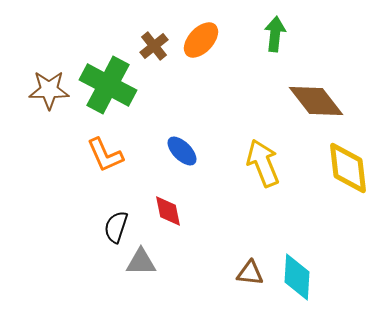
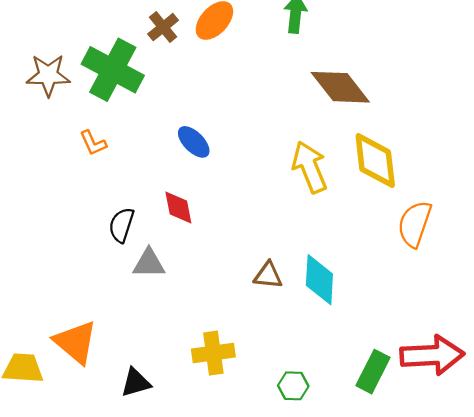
orange L-shape: (105, 155) -> (93, 143), moved, size x0.7
yellow arrow: (263, 163) -> (310, 167), moved

